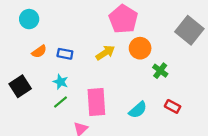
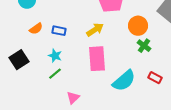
orange circle: (140, 48) -> (138, 26), moved
pink rectangle: (96, 102) -> (97, 59), moved
cyan semicircle: (138, 110) -> (124, 81), size x1.4

